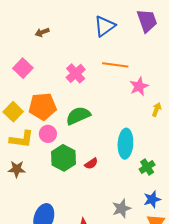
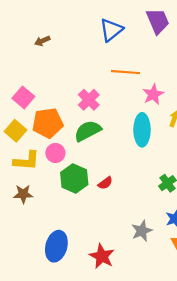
pink square: (23, 68) -> (23, 97), moved
pink cross: (76, 73) -> (89, 100), moved
cyan ellipse: (125, 144) -> (142, 130), moved

